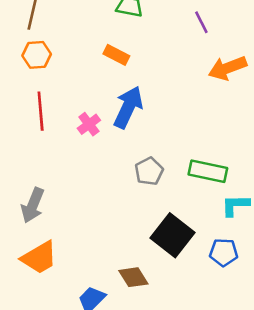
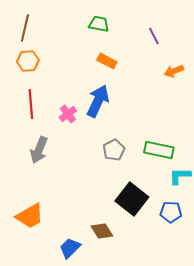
orange rectangle: (116, 55) -> (107, 61), moved
orange arrow: (228, 68) -> (174, 71), size x0.7
gray arrow: (33, 205) -> (39, 150), moved

